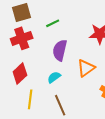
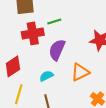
red cross: (22, 38) -> (33, 33), moved

